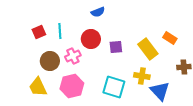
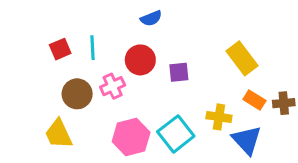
orange rectangle: (170, 38) -> (254, 100), moved
yellow rectangle: (148, 49) -> (242, 58), moved
pink hexagon: (72, 86) -> (131, 137), moved
cyan square: (114, 87) -> (176, 134), turned 35

